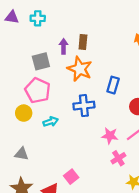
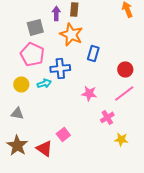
blue rectangle: (113, 85) -> (93, 53), moved
blue cross: (84, 106) -> (60, 68), moved
yellow circle: (24, 113) -> (21, 84), moved
pink star: (110, 136) -> (89, 93), moved

